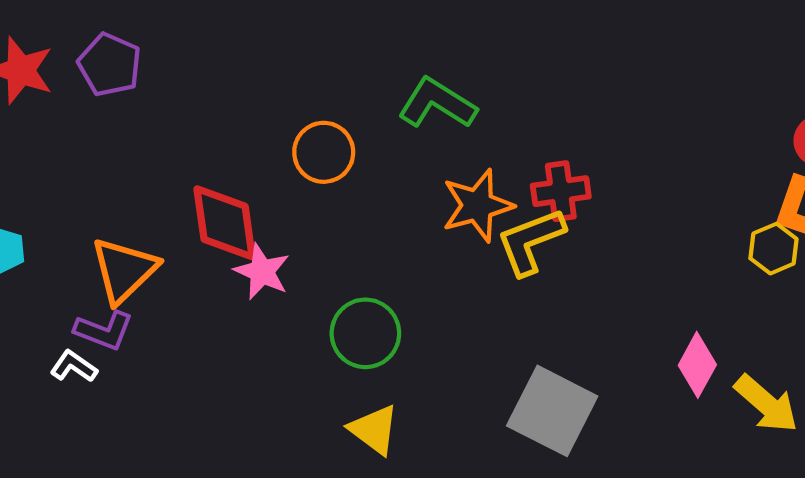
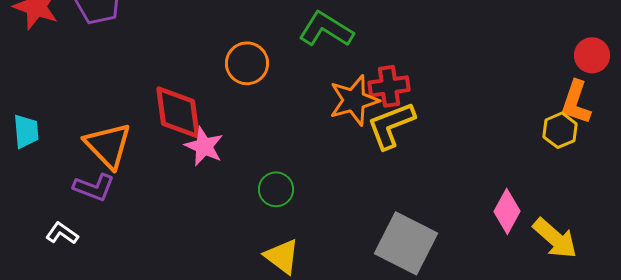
red cross: (561, 191) -> (389, 86), moved
orange triangle: (124, 270) -> (108, 145), turned -30
green circle: (365, 333) -> (276, 189), size x0.7
white L-shape: (74, 366) -> (62, 233), moved

